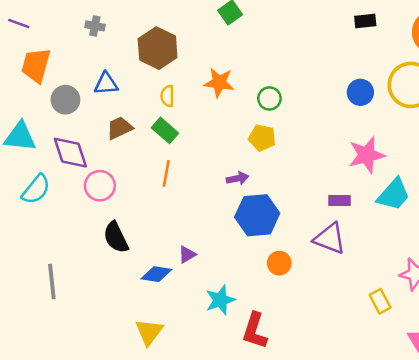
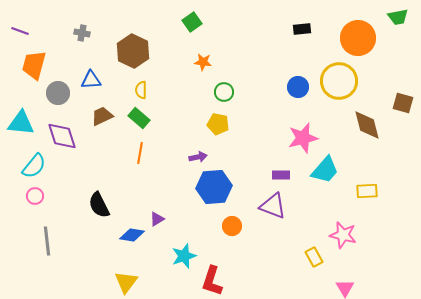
orange star: (219, 82) -> (203, 62), moved, size x0.7
pink circle: (100, 186) -> (35, 196), moved, size x0.7

